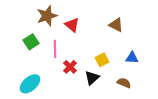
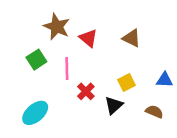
brown star: (47, 16) -> (57, 27), turned -30
brown triangle: (116, 25) -> (132, 38), moved

